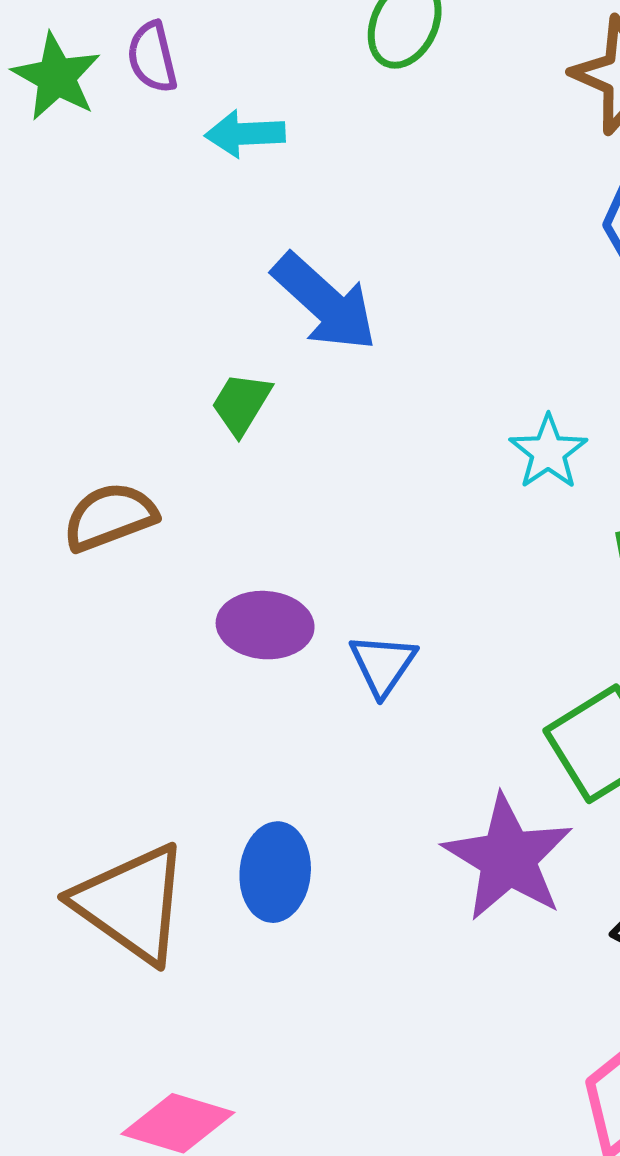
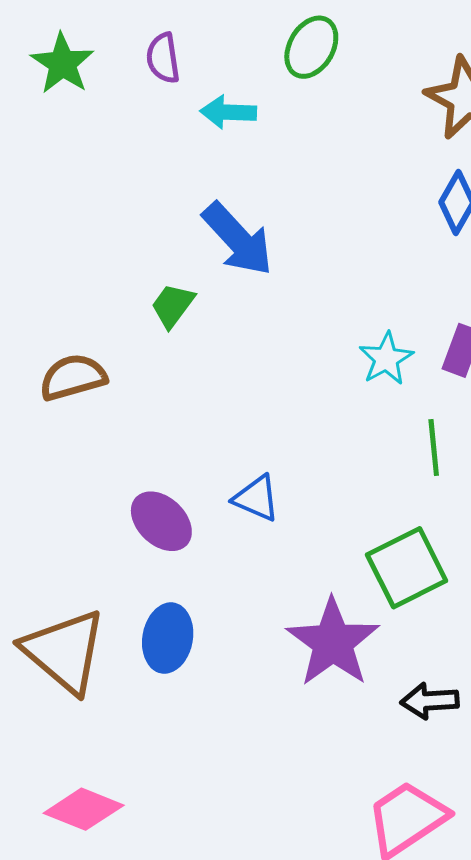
purple semicircle: (152, 57) -> (163, 58), moved
cyan arrow: (245, 134) -> (228, 112), moved
purple ellipse: (265, 625) -> (161, 521), moved, turned 34
blue triangle: (383, 665) -> (256, 498), turned -46

